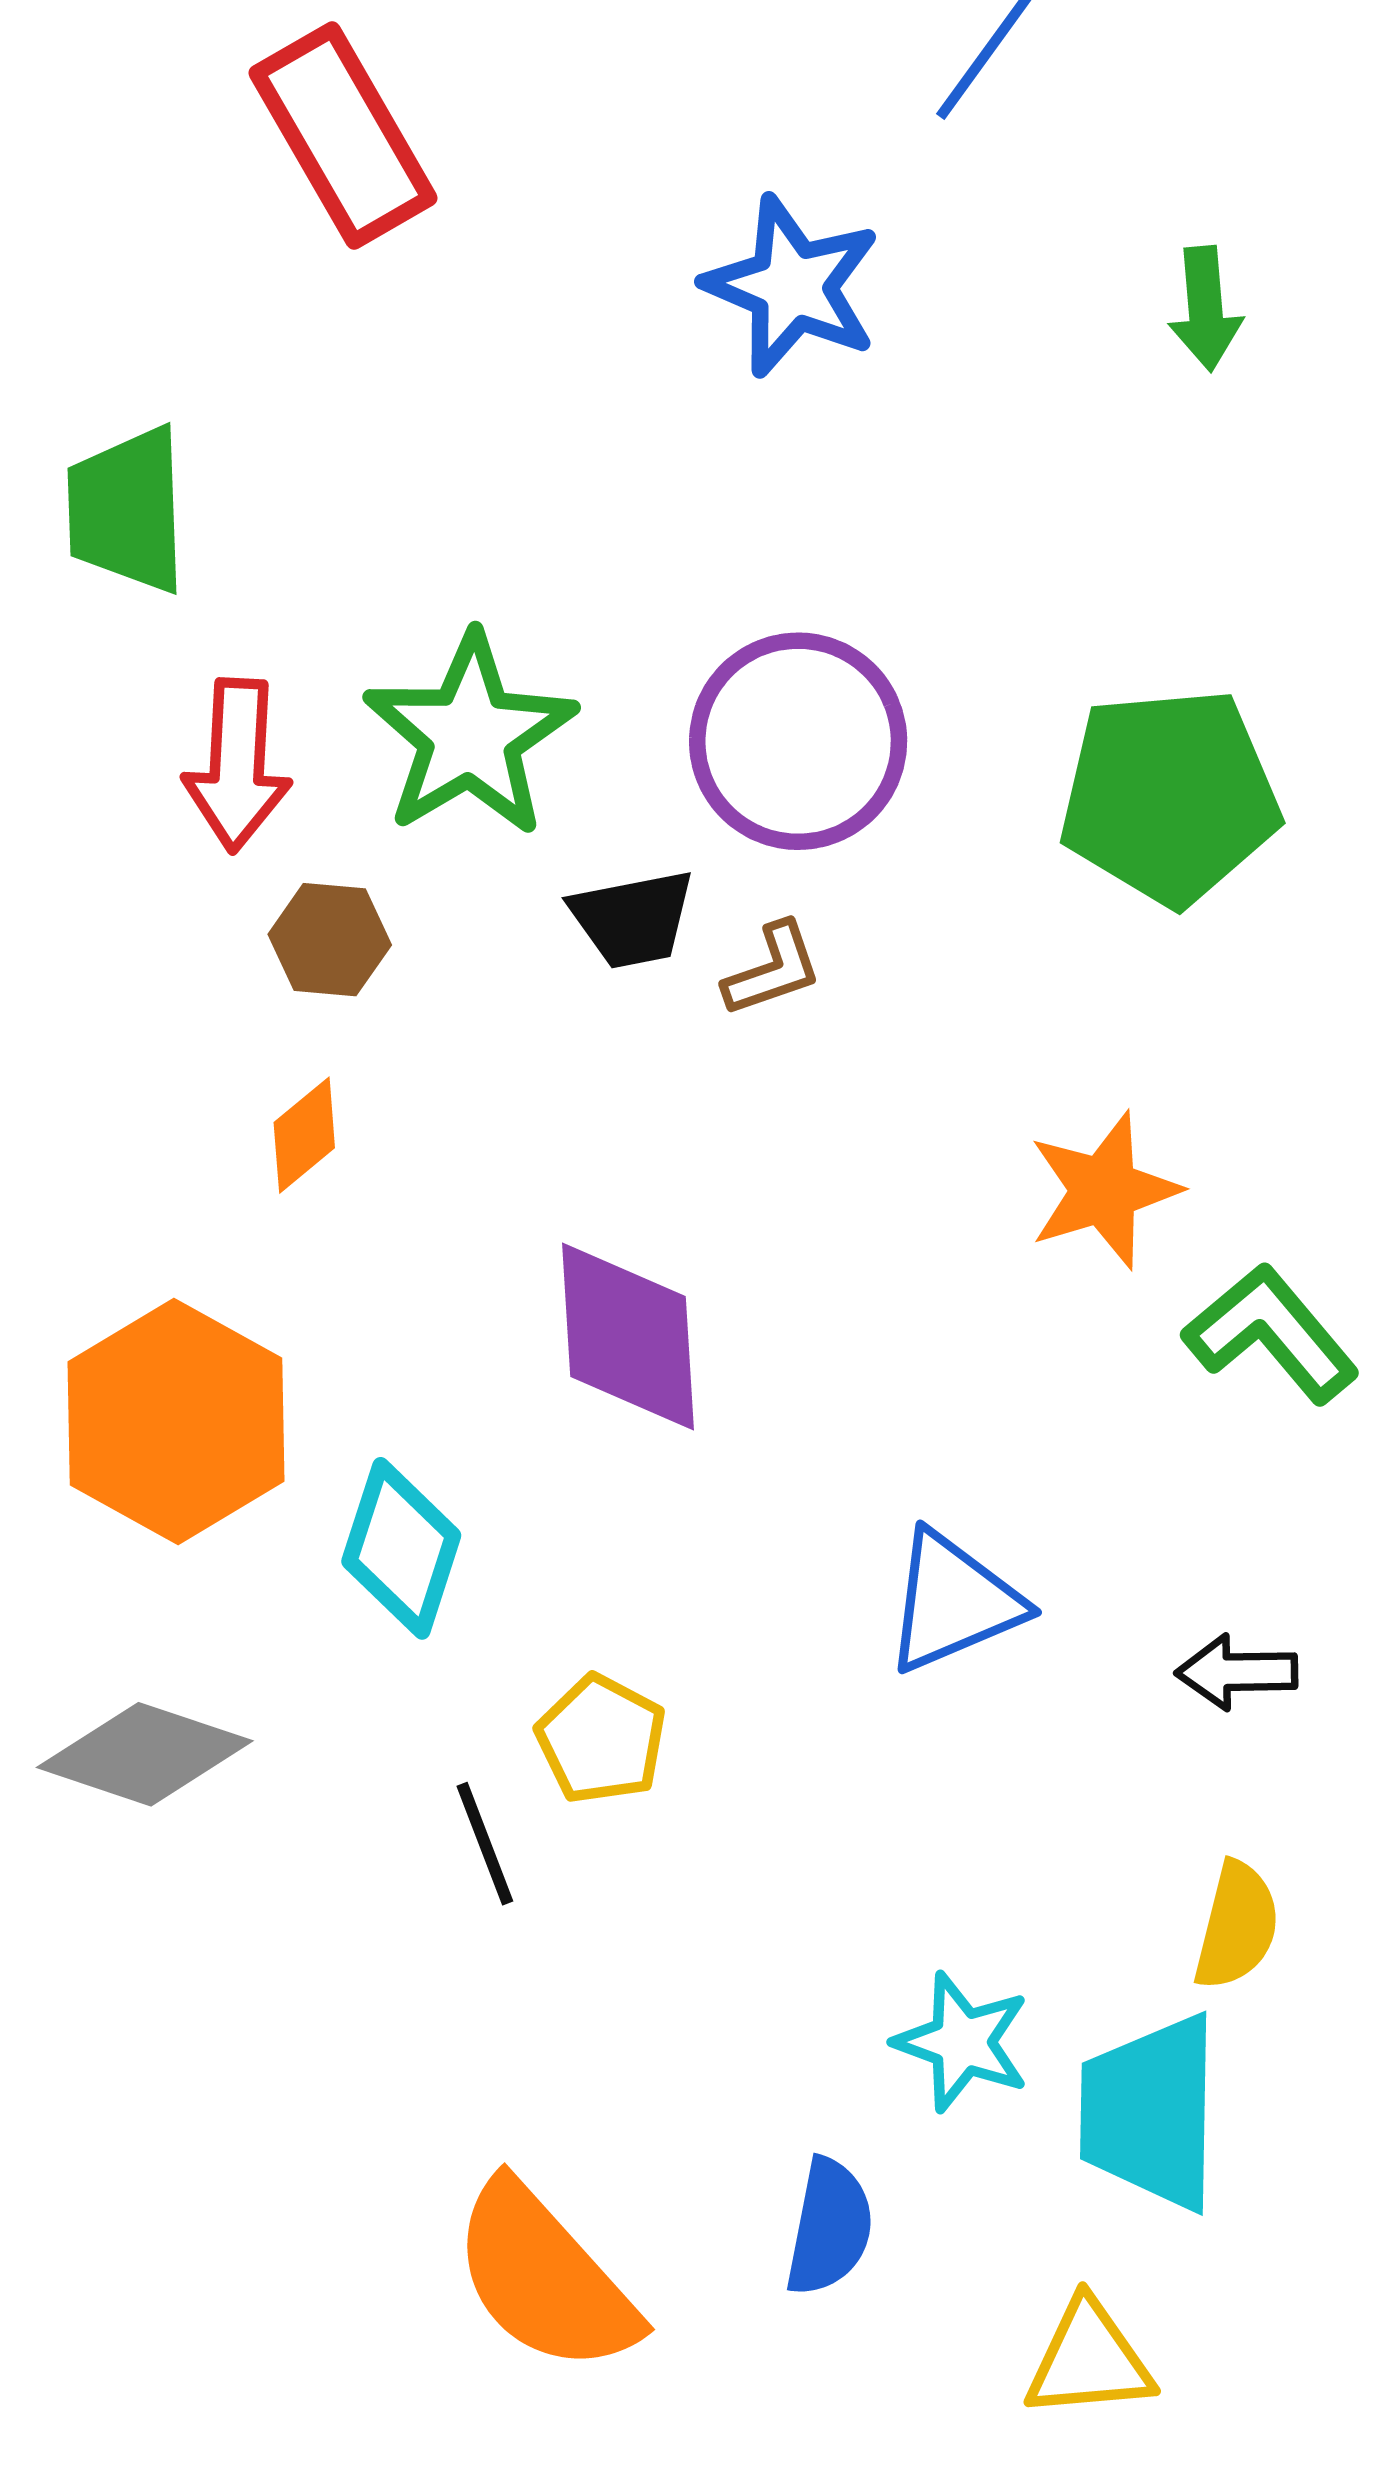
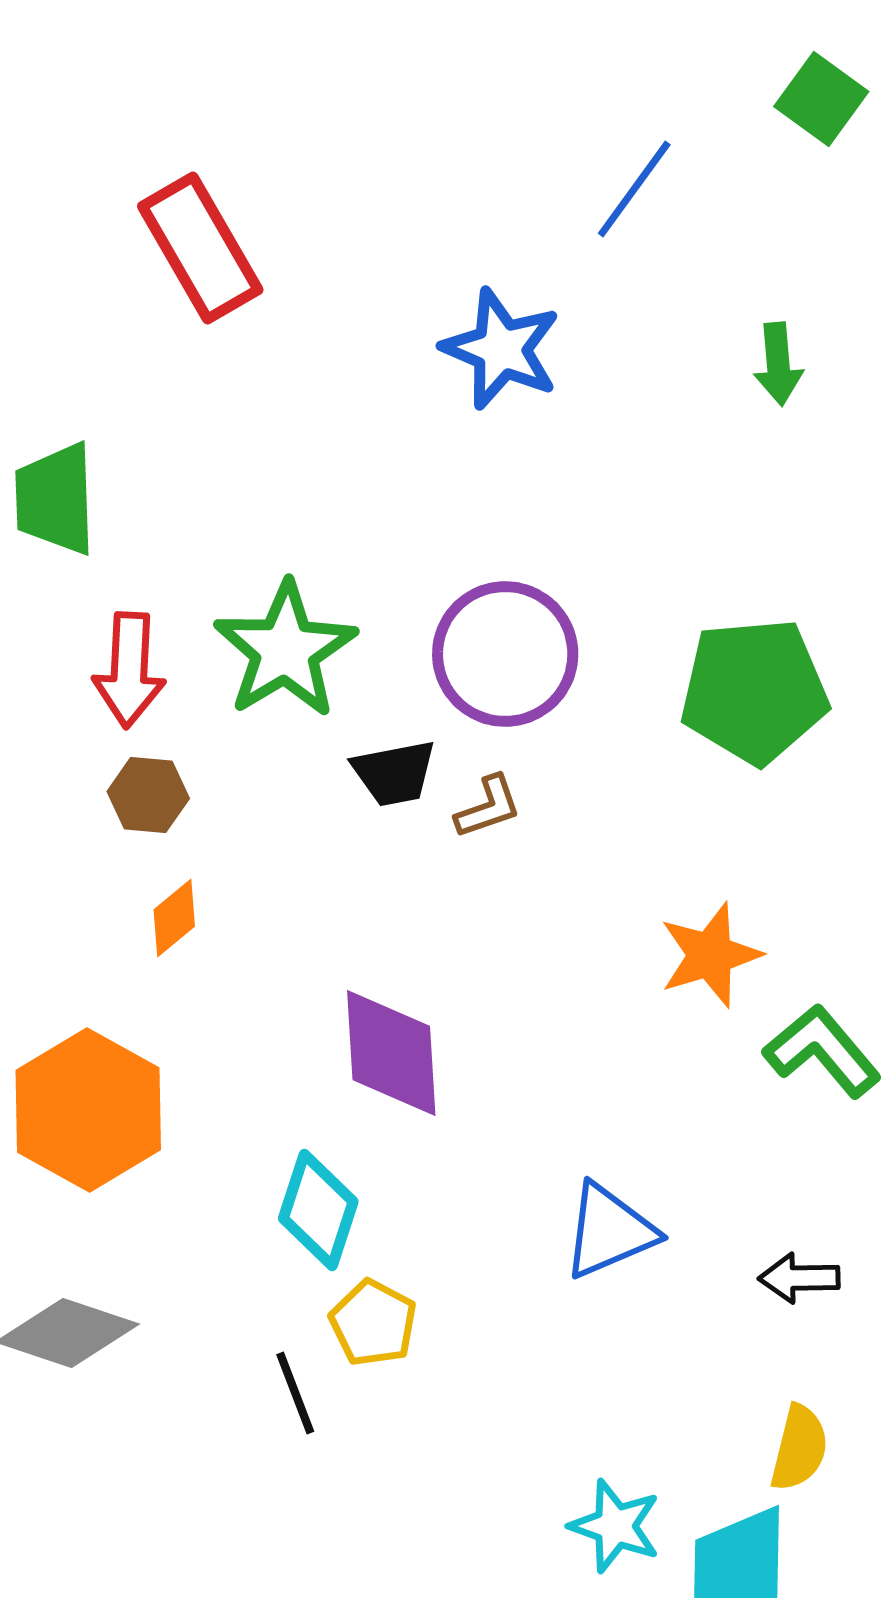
brown hexagon: (330, 940) -> (148, 795), moved
cyan diamond: (401, 1548) -> (318, 1210), moved

